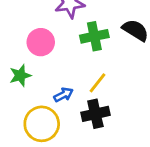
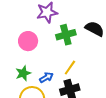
green star: (20, 75) -> (23, 73), moved

